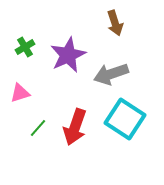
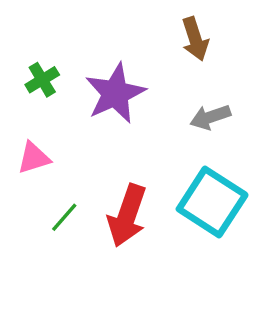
gray arrow: (111, 74) -> (210, 117), moved, size x0.7

